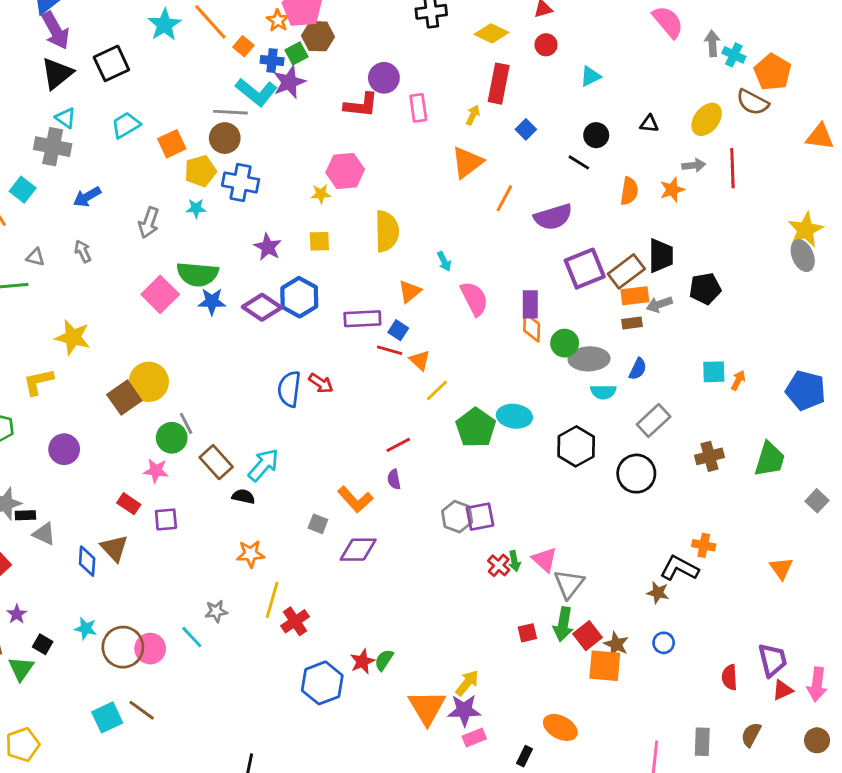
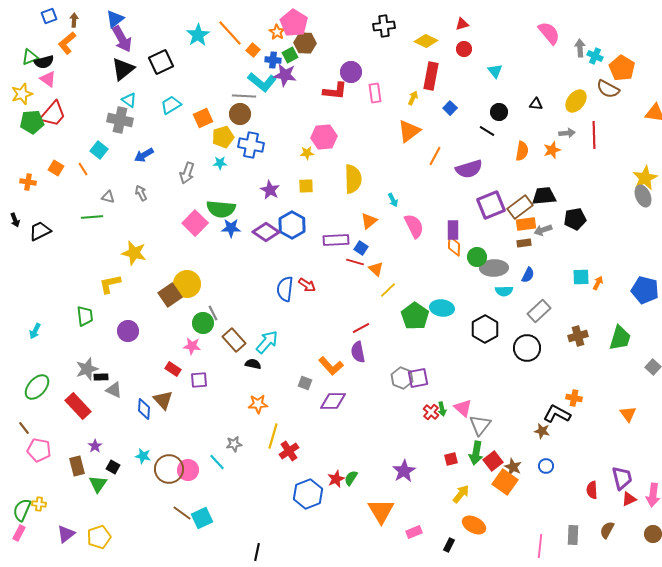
cyan triangle: (590, 76) -> (495, 71), turned -42
purple star: (289, 82) -> (285, 75), turned 30
black trapezoid: (661, 256) -> (544, 196), turned -95
purple semicircle: (394, 479) -> (358, 352), size x1.5
orange square: (605, 666) -> (505, 482), turned 30
yellow arrow: (467, 683) -> (461, 494), moved
purple star: (464, 710) -> (404, 471), moved, turned -30
cyan square: (107, 717) -> (202, 518), moved

